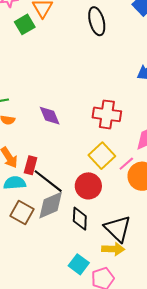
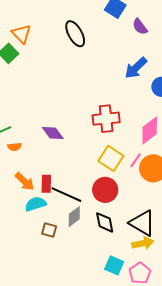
gray diamond: (51, 205) -> (74, 217), size x0.7
brown square: (22, 213) -> (49, 230), size x0.7

